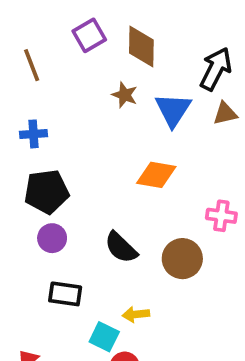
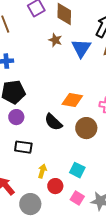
orange diamond: (156, 175) -> (72, 100), moved
yellow arrow: (136, 314) -> (42, 171), moved, turned 112
cyan square: (104, 337) -> (77, 170), moved

